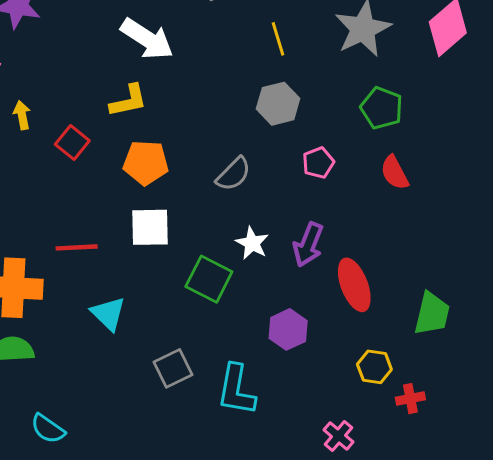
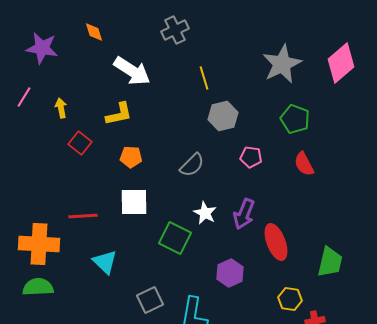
yellow line: (278, 39) -> (204, 78), moved
yellow arrow: (22, 115) -> (61, 108), moved
orange pentagon: (146, 163) -> (131, 157), size x0.7
pink pentagon: (318, 163) -> (251, 157), turned 30

